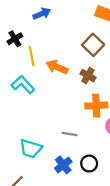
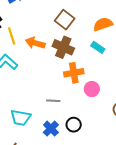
brown cross: (88, 76) -> (63, 47), size x1.5

